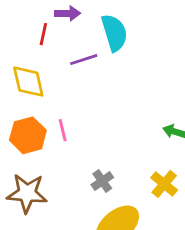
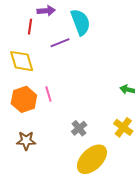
brown star: (27, 193) -> (26, 141), size x0.7

